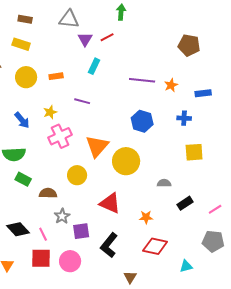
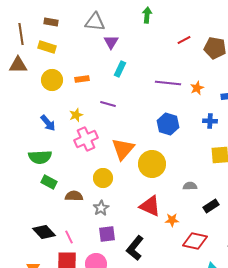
red line: (107, 37) -> (184, 40), moved
red triangle: (110, 203) -> (150, 206), moved
gray star: (62, 216) -> (101, 208), moved
red diamond: (155, 246) -> (195, 241), moved

